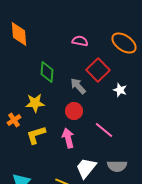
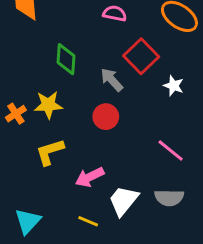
orange cross: (14, 120) -> (16, 114), moved
pink line: (104, 130) -> (171, 150), moved
pink arrow: (68, 138) -> (90, 177), moved, turned -102

